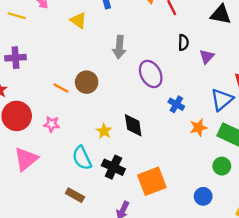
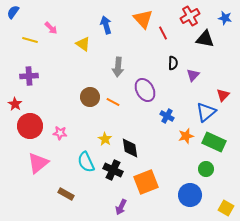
orange line: (61, 88) -> (113, 102), moved
black diamond: (133, 125) -> (130, 148), moved
brown rectangle: (75, 195) -> (66, 194), moved
blue circle: (203, 196) -> (190, 195), size x1.5

